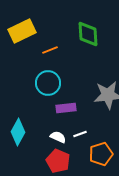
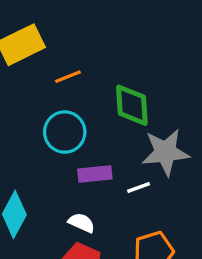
green diamond: (88, 34) -> (132, 105), moved
white line: (80, 134) -> (139, 187), moved

